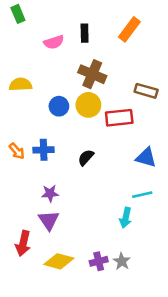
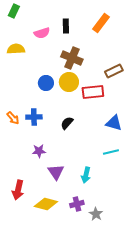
green rectangle: (18, 14) -> (14, 11), turned 48
yellow semicircle: (21, 84) -> (16, 49), moved
brown rectangle: (146, 91) -> (114, 71), turned -42
cyan arrow: (126, 218) -> (86, 175), moved
purple triangle: (49, 220) -> (56, 172), moved
gray star: (122, 261) -> (96, 214), moved

